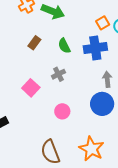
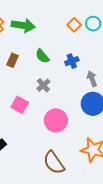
blue cross: (95, 48) -> (72, 61), moved, size x0.6
pink circle: (62, 111) -> (56, 120), size x1.5

